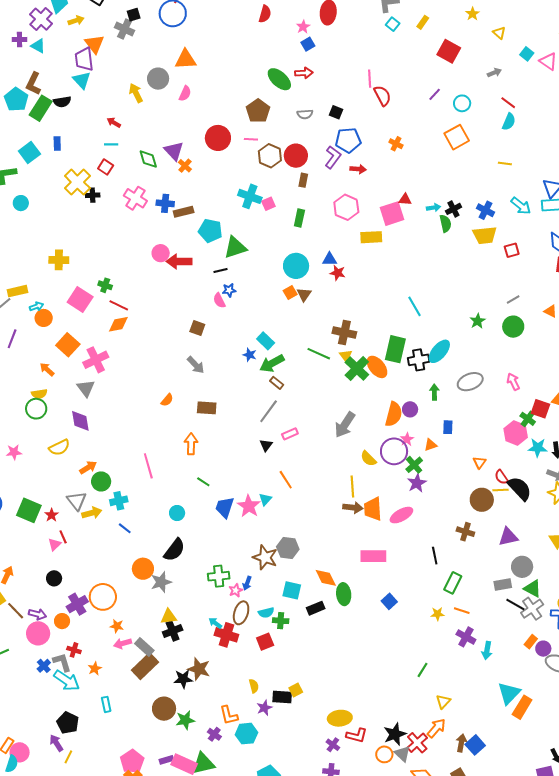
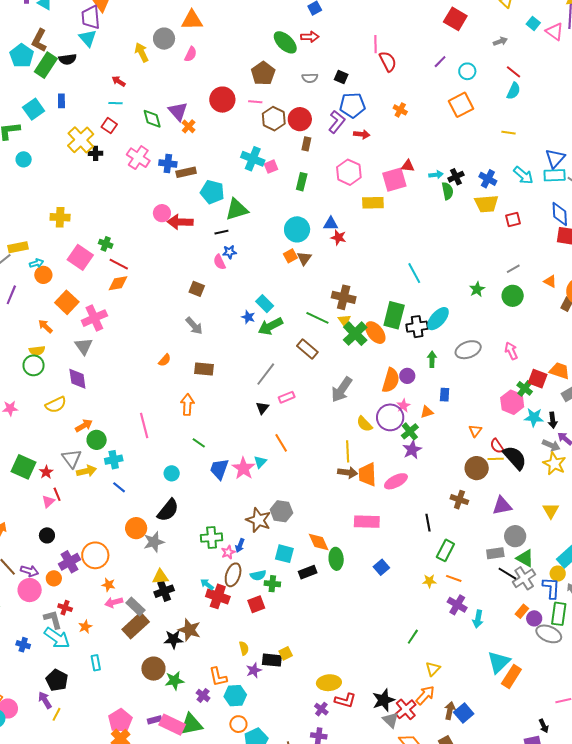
brown rectangle: (277, 383) -> (307, 349), moved, size x1.5
blue cross: (44, 666) -> (23, 645), moved, turned -32
orange circle: (384, 754) -> (238, 724), moved

